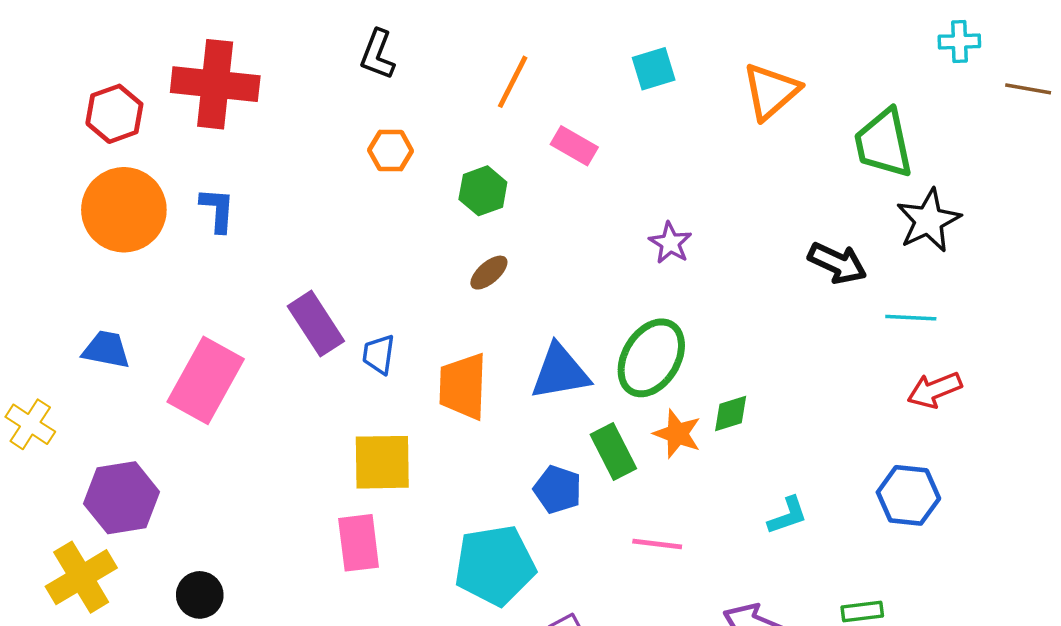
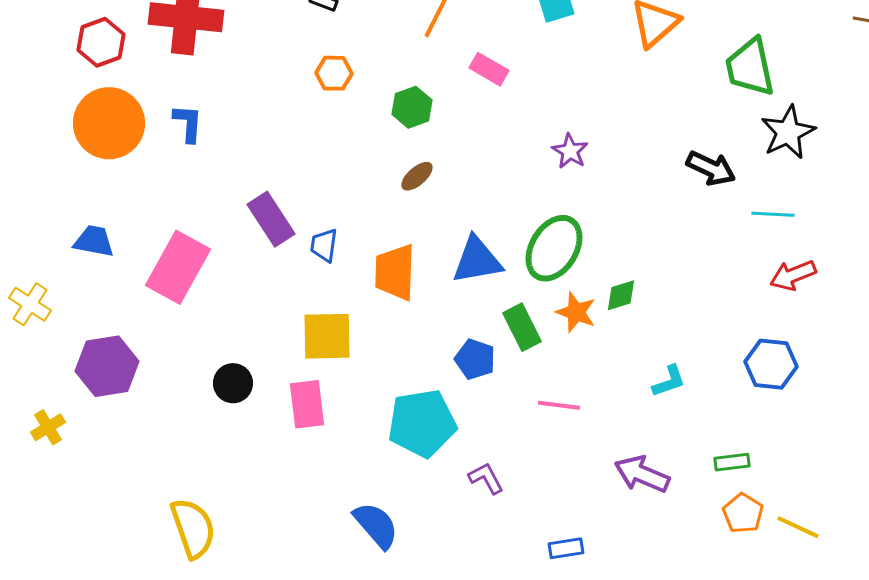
yellow cross: (81, 577) -> (48, 427), moved, size x0.6
black circle: (200, 595) -> (233, 383), moved

